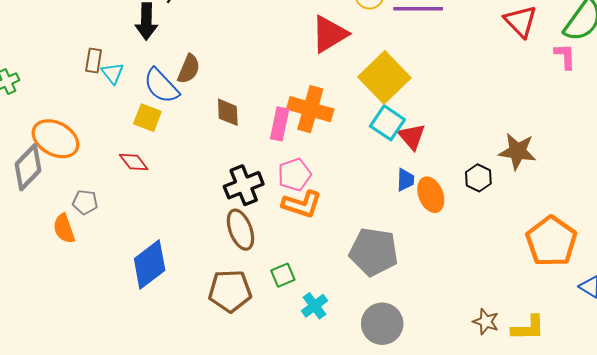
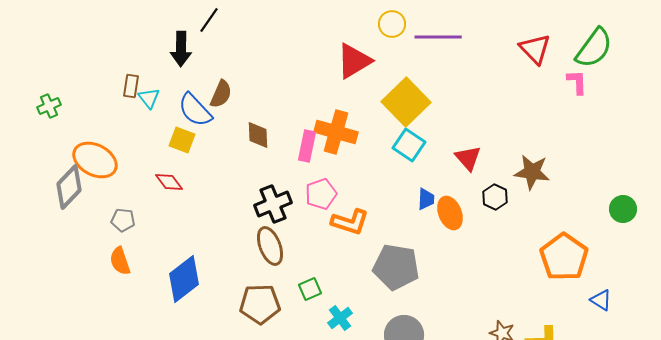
red triangle: (412, 137) -> (468, 158), moved
orange L-shape: (302, 204) -> (350, 222), moved
orange semicircle: (64, 229) -> (120, 261), moved

